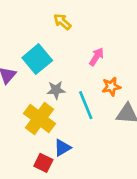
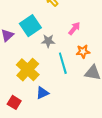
gray star: (56, 90) -> (48, 41), moved
red square: (43, 163) -> (14, 102), moved

